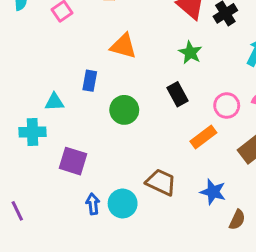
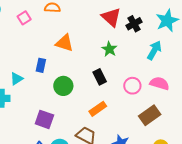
cyan triangle: (54, 102) -> (17, 79), turned -32
orange rectangle: (203, 137) -> (98, 109), moved
purple square: (73, 161) -> (44, 119), moved

